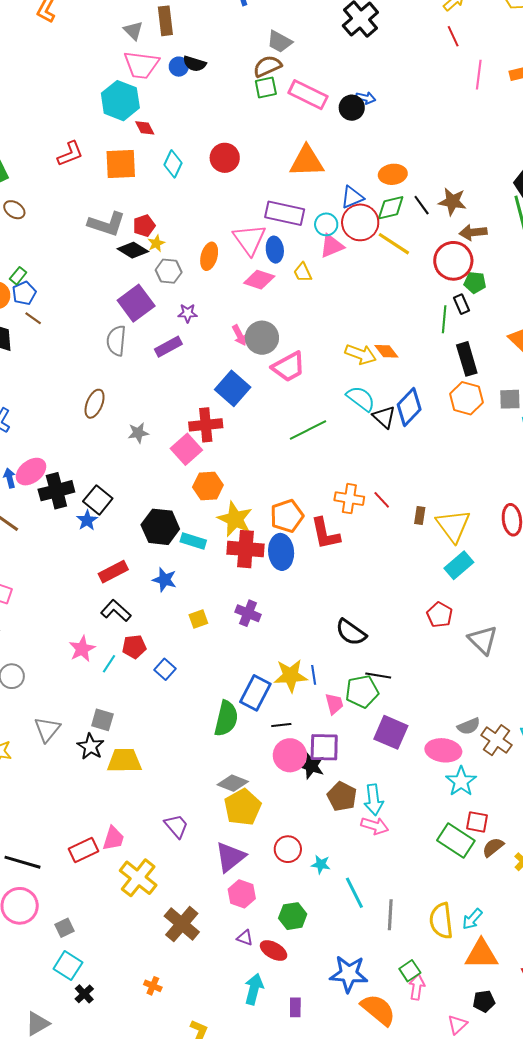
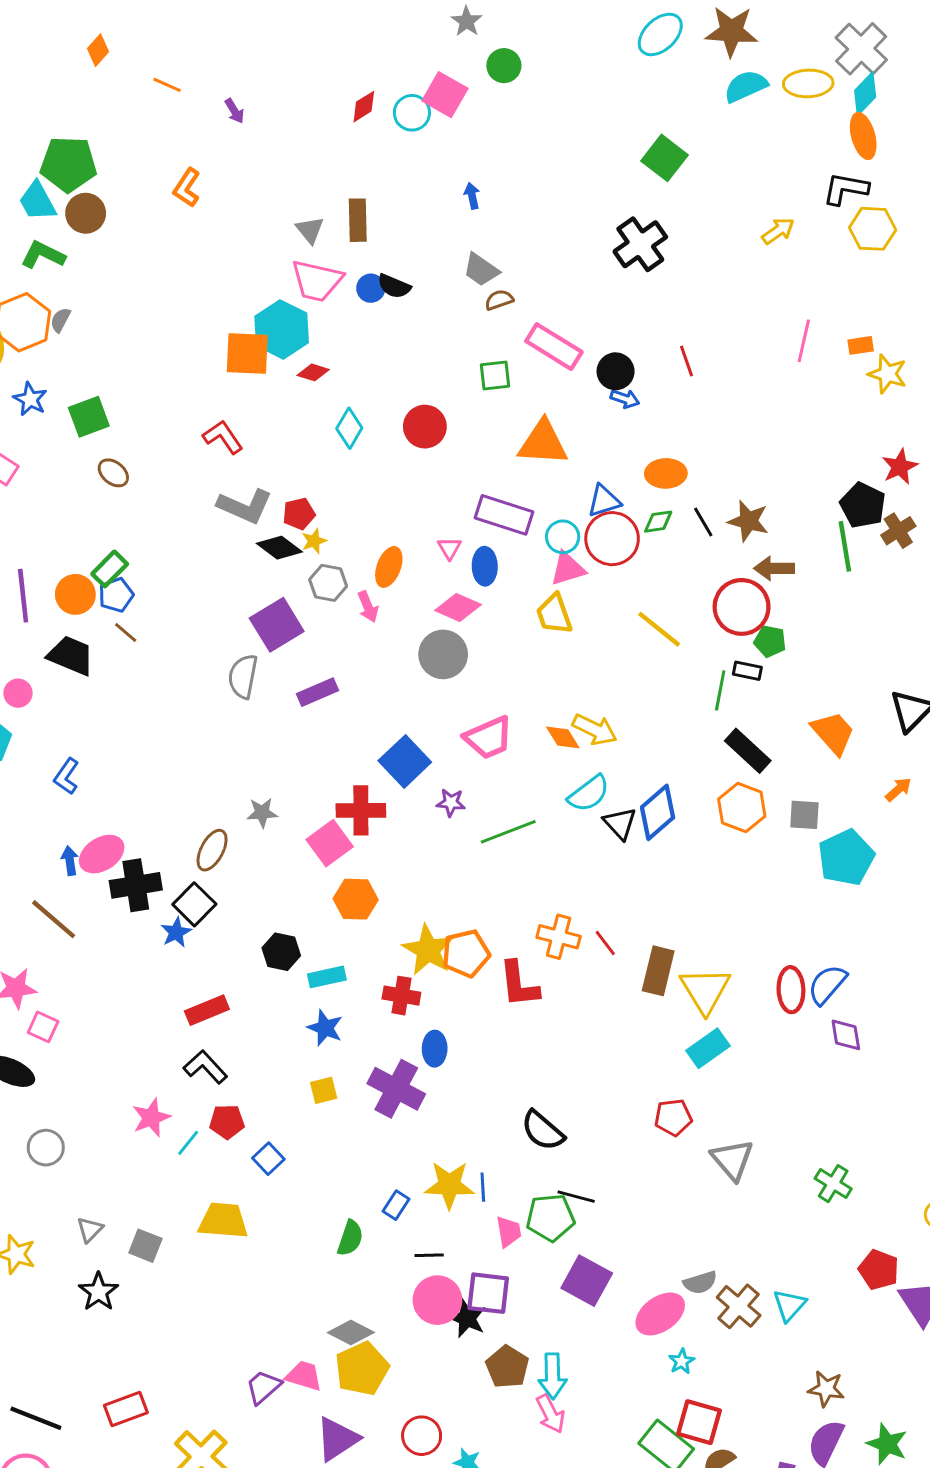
red line: (453, 36) -> (687, 361), moved
gray trapezoid: (280, 42) -> (481, 270), moved
brown semicircle: (267, 66) -> (499, 300), size x0.7
green square: (266, 88) -> (495, 376), moved
blue arrow: (366, 98) -> (625, 399), moved
red diamond: (145, 128) -> (313, 372), turned -50
red L-shape: (70, 154) -> (223, 437), moved, turned -108
orange square: (121, 164) -> (247, 354), moved
green diamond: (391, 208) -> (658, 522), size x0.7
pink triangle: (249, 239) -> (449, 548), size x0.5
yellow line: (394, 244) -> (659, 629), moved
yellow trapezoid: (303, 272) -> (554, 614), moved, size x1.4
green rectangle: (18, 276) -> (110, 569), size x1.4
black rectangle: (461, 304) -> (747, 671), turned -60
purple star: (188, 313) -> (451, 803), moved
pink arrow: (240, 335) -> (368, 607), moved
gray circle: (262, 338) -> (443, 654), moved
orange diamond: (386, 351) -> (563, 737), moved
black rectangle: (467, 359) -> (748, 751), turned -36
cyan semicircle: (361, 399) -> (589, 794), turned 100
brown ellipse: (95, 404) -> (212, 850), moved
brown rectangle: (420, 515) -> (658, 971), size x1.8
yellow star: (235, 519) -> (428, 950), moved
black hexagon: (160, 527) -> (281, 952), size x0.7
cyan rectangle: (193, 541) -> (327, 977), turned -35
red cross: (246, 549) -> (401, 996), size x0.7
blue ellipse: (281, 552) -> (435, 1049), moved, size x0.7
blue star: (165, 580) -> (325, 1028), moved
purple cross: (248, 613) -> (396, 1089), size x1.5
red pentagon: (440, 615) -> (673, 1117), turned 30
blue rectangle: (255, 693) -> (396, 1205), size x0.6
green semicircle: (226, 718) -> (350, 1238), size x0.7
gray square: (102, 720) -> (145, 1246), moved
gray triangle: (47, 729) -> (90, 1229), size x0.7
black star: (90, 746) -> (98, 1292), moved
pink ellipse: (443, 750) -> (660, 1314), turned -48
yellow trapezoid: (124, 761) -> (223, 1221), moved
cyan star: (461, 781) -> (682, 1361), size x0.6
red square: (477, 822) -> (699, 1422), size x1.4
purple trapezoid: (176, 826) -> (263, 1387), turned -96
pink arrow: (375, 826) -> (551, 1414), turned 40
pink trapezoid: (113, 838) -> (304, 1376), moved, turned -96

